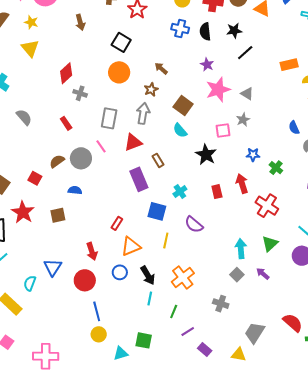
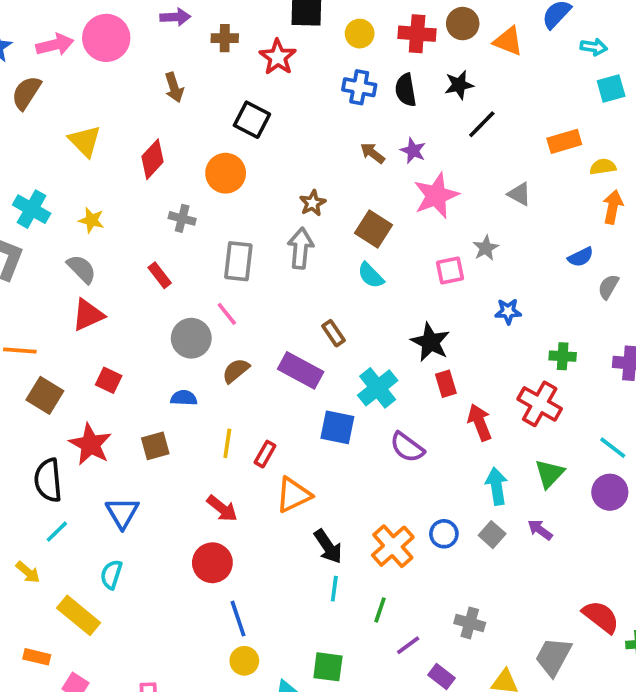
yellow star: (31, 22) -> (91, 220), moved
brown arrow: (161, 68) -> (372, 153), moved
orange circle: (119, 72) -> (226, 173), moved
red diamond: (66, 73) -> (153, 159), moved
gray triangle: (247, 94) -> (519, 194), moved
blue semicircle: (294, 128) -> (581, 257), turned -88
red triangle: (133, 142) -> (88, 315), moved
black star: (206, 155) -> (430, 342), moved
brown semicircle: (57, 161) -> (236, 371), moved
green cross: (276, 168) -> (563, 356), moved, turned -32
purple rectangle: (139, 179) -> (301, 370), turned -35
red arrow: (242, 184) -> (480, 422), moved
cyan cross: (180, 191) -> (378, 388), size x1.5
yellow line: (166, 240) -> (227, 443), moved
red arrow: (92, 251) -> (222, 508), turned -30
blue triangle: (53, 267) -> (122, 513), moved
blue circle: (120, 272) -> (444, 534), moved
gray cross: (221, 304) -> (470, 623), moved
gray trapezoid: (255, 333) -> (553, 657), moved

